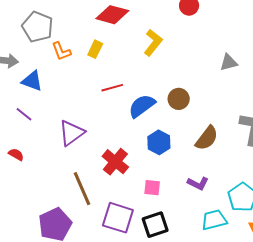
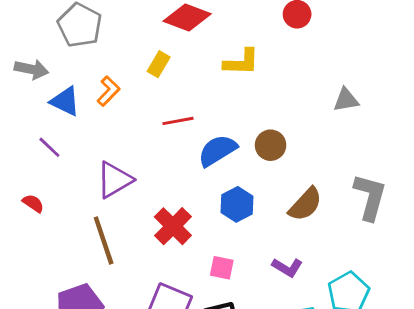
yellow L-shape: (153, 43) -> (241, 62), turned 48
orange L-shape: (61, 51) -> (108, 91), moved, turned -120
brown line: (82, 189) -> (104, 240), moved

